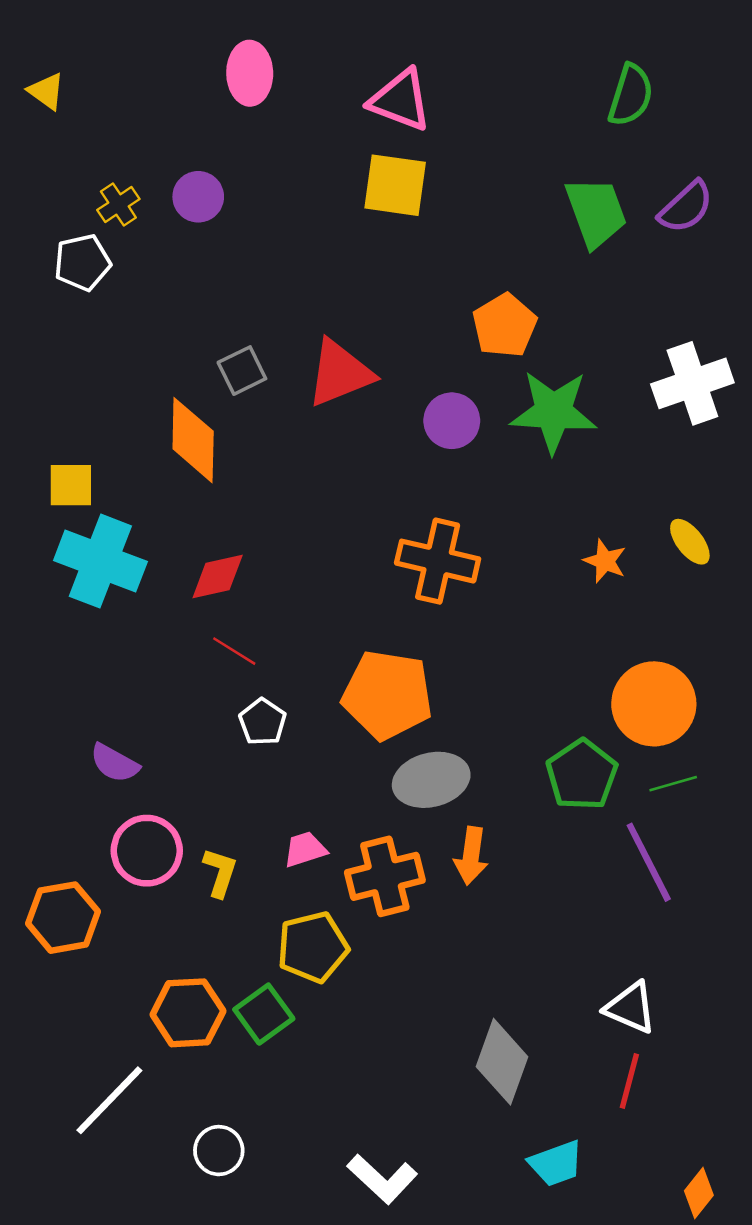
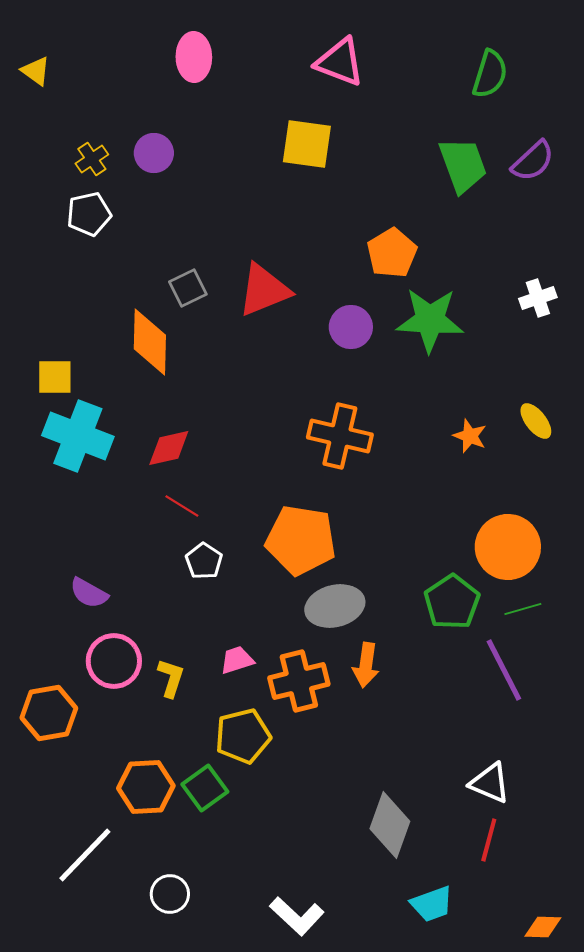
pink triangle: (400, 100) -> (340, 62), moved
white pentagon: (82, 262) -> (89, 214), moved
white cross: (692, 383) -> (538, 298), size x0.6
orange diamond: (699, 1193) -> (543, 927), turned 54

